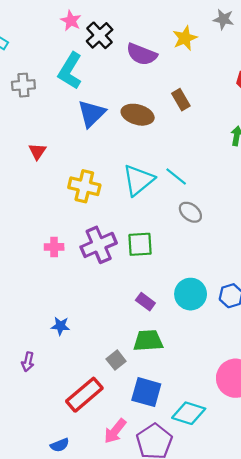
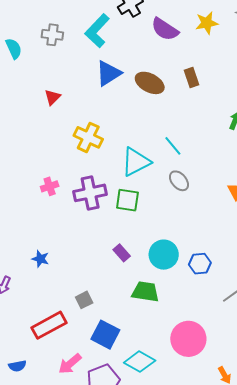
cyan triangle: (138, 180) -> (136, 162), moved
pink cross: (54, 247) -> (50, 186), turned -30
green trapezoid: (148, 341) -> (145, 292), moved

